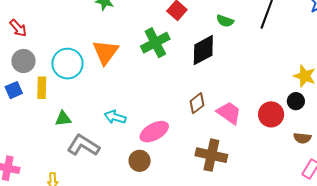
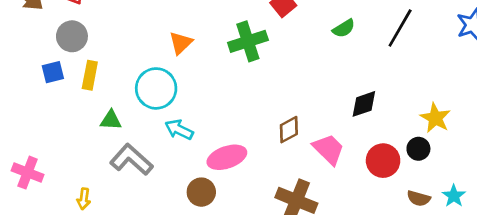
green semicircle: (225, 21) -> (344, 28), turned -60
black diamond: (203, 50) -> (364, 104), moved, size x0.7
orange triangle: (105, 52) -> (181, 43), size x0.7
cyan circle: (67, 64) -> (156, 88), moved

